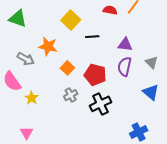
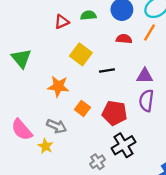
green triangle: (18, 19) -> (21, 58), turned 36
gray arrow: (26, 59) -> (57, 126), moved
gray cross: (71, 95) -> (97, 162), moved

